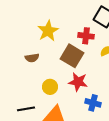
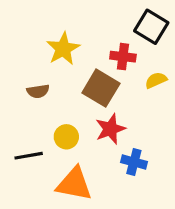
red star: (78, 82) -> (110, 129), turned -30
black line: (26, 109) -> (29, 156), moved

